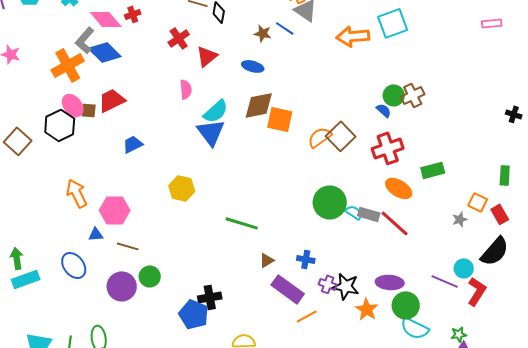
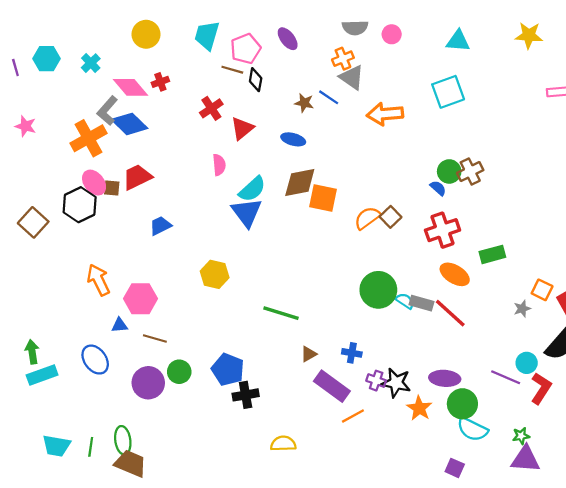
orange arrow: (353, 36) -> (385, 114), moved
brown square: (341, 136) -> (391, 217), size x0.7
blue pentagon: (194, 314) -> (228, 369), moved

